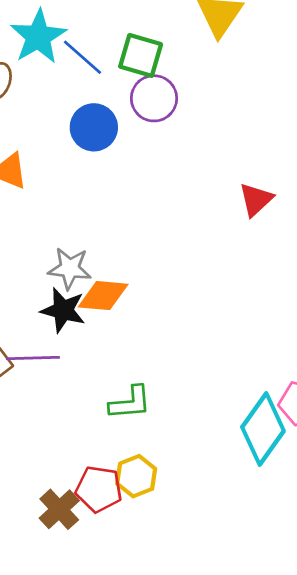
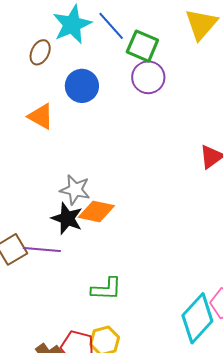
blue line: (83, 57) -> (111, 26), moved
blue circle: (94, 127) -> (82, 86), moved

